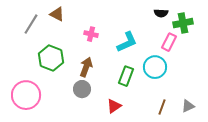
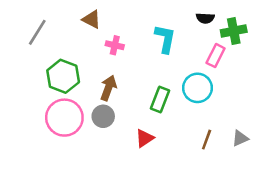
brown triangle: (57, 14) -> (92, 19), moved
cyan L-shape: (127, 42) -> (165, 39), moved, turned -55
pink circle: (26, 95) -> (64, 118), moved

